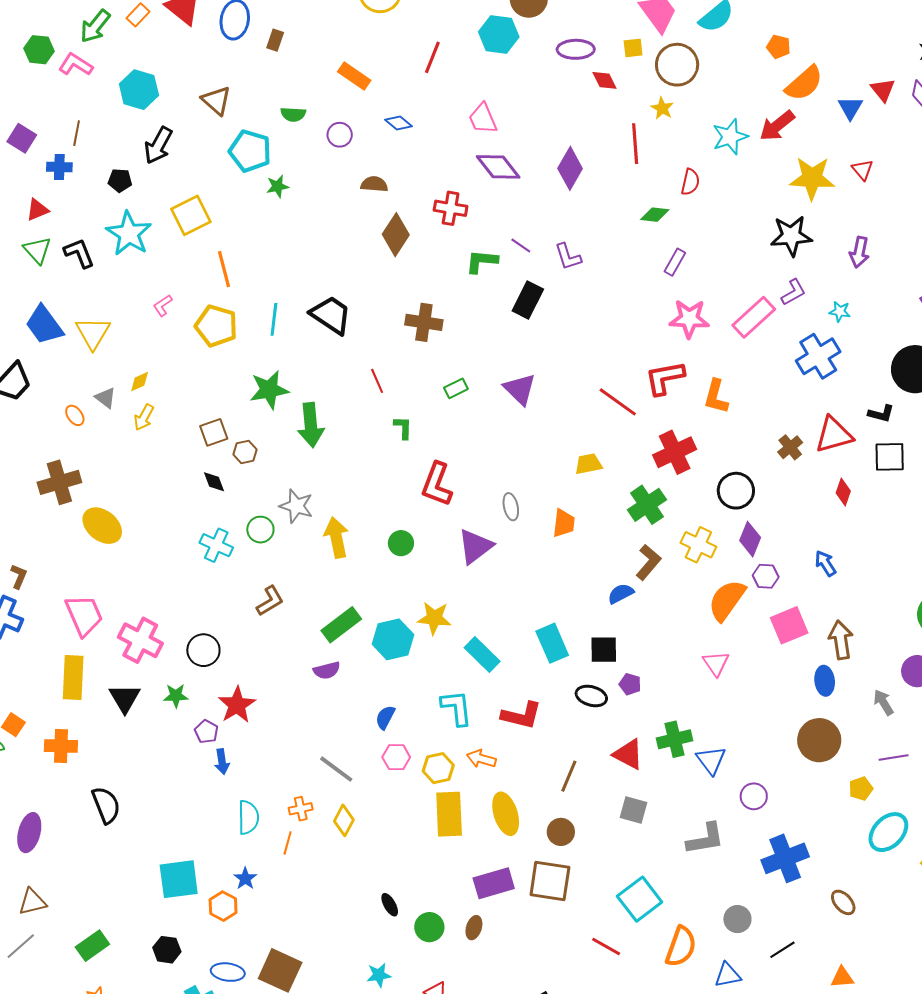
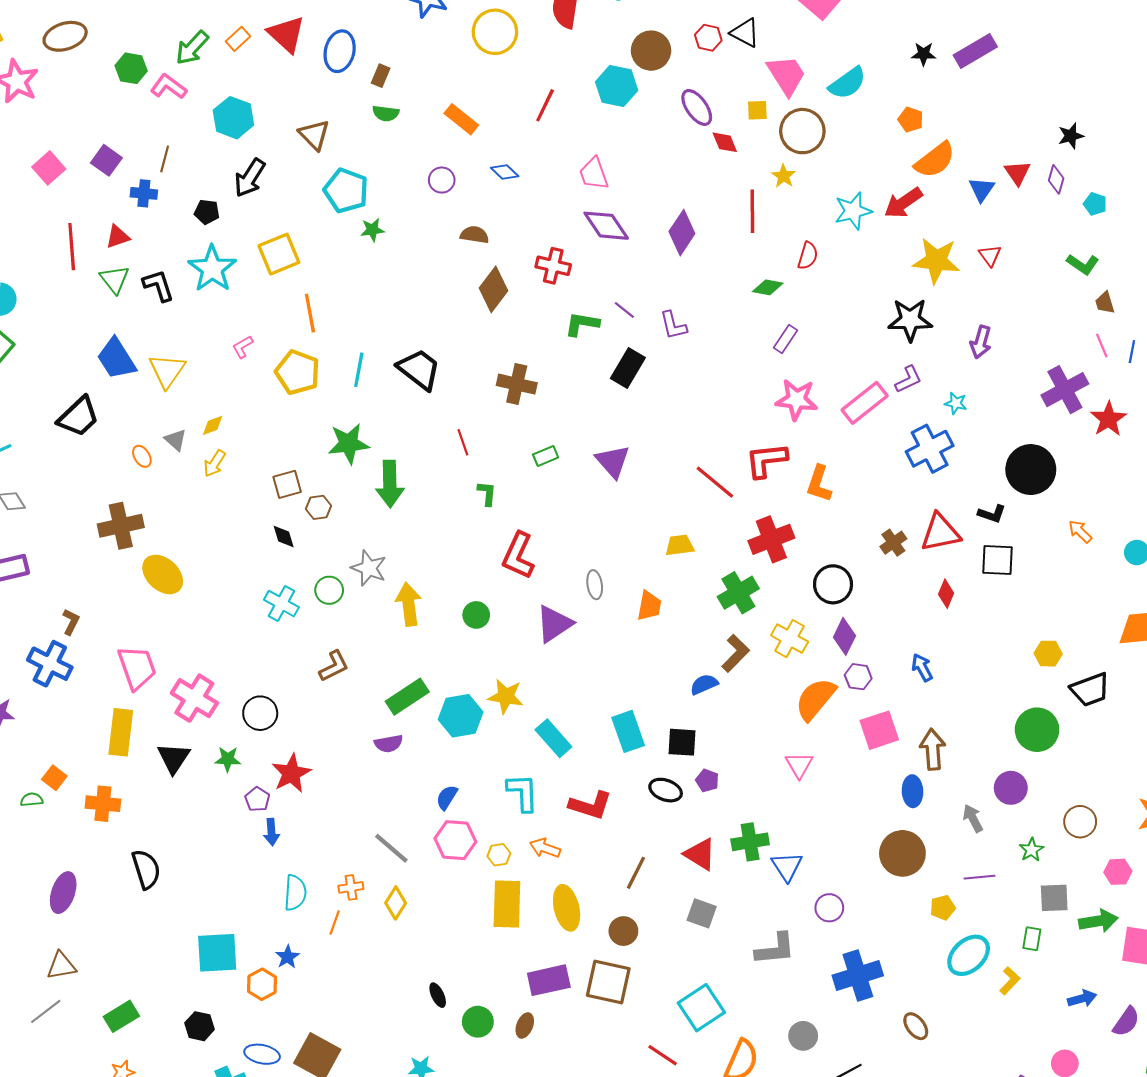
purple ellipse: (576, 49) -> (697, 107), turned 51
green semicircle: (293, 114) -> (386, 113), moved
pink hexagon: (396, 757) -> (455, 840), size x1.4
yellow hexagon: (438, 768) -> (499, 855), size x0.7

